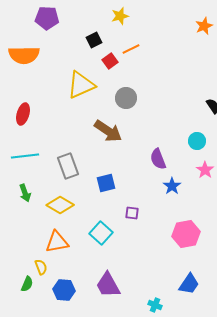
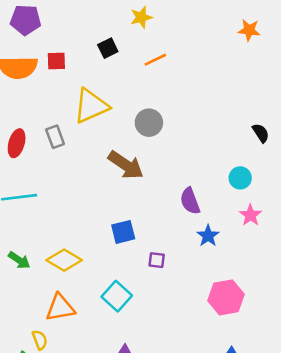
purple pentagon: (47, 18) -> (26, 20), moved
orange star: (204, 26) -> (249, 30), turned 30
red square: (110, 61) -> (56, 61), moved, turned 35
gray rectangle: (68, 166) -> (55, 137), moved, size x0.7
green arrow: (25, 193) -> (19, 260), moved, turned -36
purple square: (132, 213) -> (157, 260), moved

